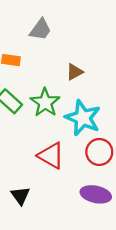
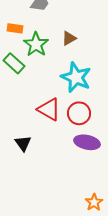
green star: (45, 103) -> (36, 44), moved
red circle: (99, 152) -> (79, 113), moved

